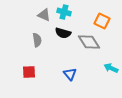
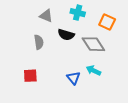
cyan cross: (64, 12) -> (78, 13), moved
cyan arrow: (111, 68) -> (93, 70), moved

